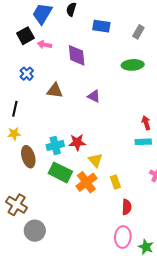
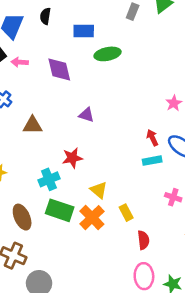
gray rectangle: (138, 32) -> (133, 12), moved
green ellipse: (133, 65) -> (108, 54), moved
brown triangle: (55, 90) -> (33, 125), moved
red star: (77, 142) -> (72, 158), moved
brown ellipse: (28, 157) -> (22, 217), moved

